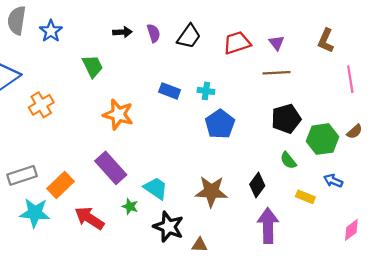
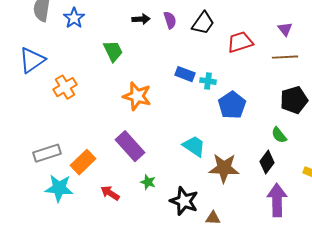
red trapezoid: (237, 43) -> (240, 42), moved
cyan cross: (206, 91) -> (208, 81), moved
green semicircle: (288, 160) -> (279, 135), moved
cyan trapezoid: (156, 188) -> (194, 146), moved
red arrow: (89, 218) -> (110, 193), size x0.7

